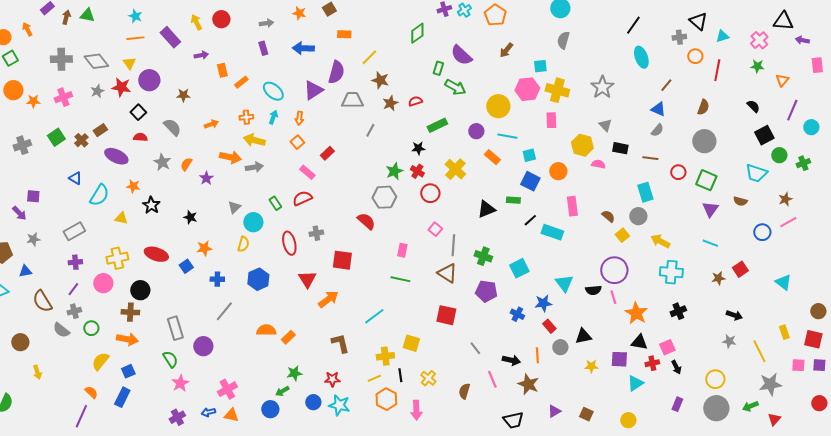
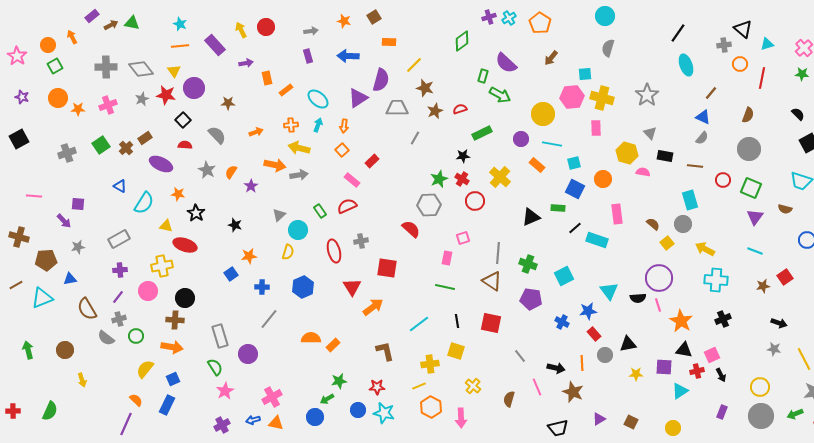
brown arrow: (66, 17) -> (111, 25), turned 48
pink square: (435, 229) -> (463, 238), moved, turned 32
red ellipse: (156, 254) -> (185, 245), moved
black line: (400, 375) -> (457, 321), moved

